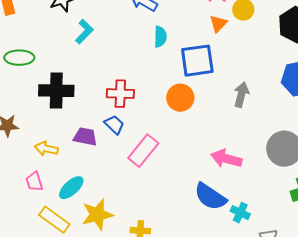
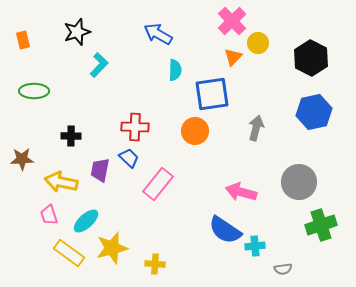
black cross: (56, 91) -> (71, 136), moved, size x0.6
purple trapezoid: (85, 137) -> (100, 170), turned -90
yellow arrow: (46, 149) -> (61, 182), size x1.4
cyan cross: (240, 213) -> (255, 246), turned -30

